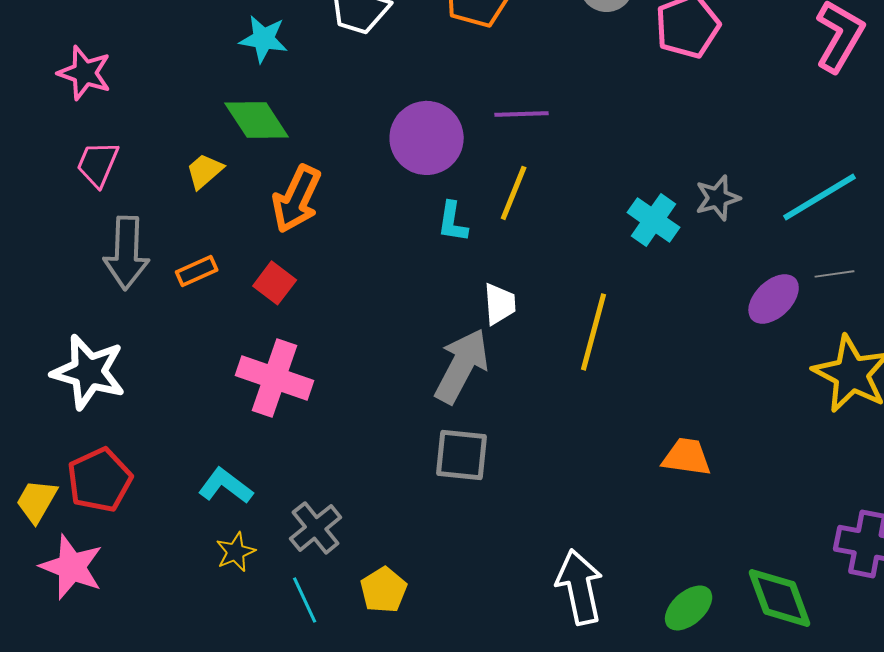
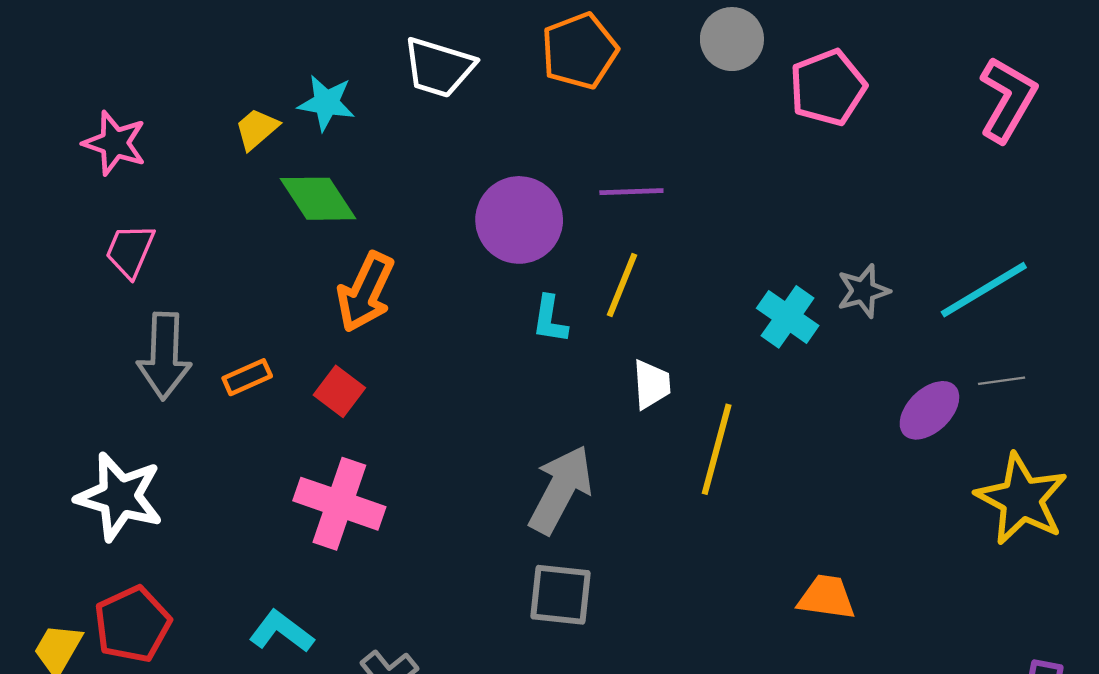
yellow trapezoid: (205, 171) -> (257, 129), moved
white trapezoid: (500, 304) -> (652, 384), moved

